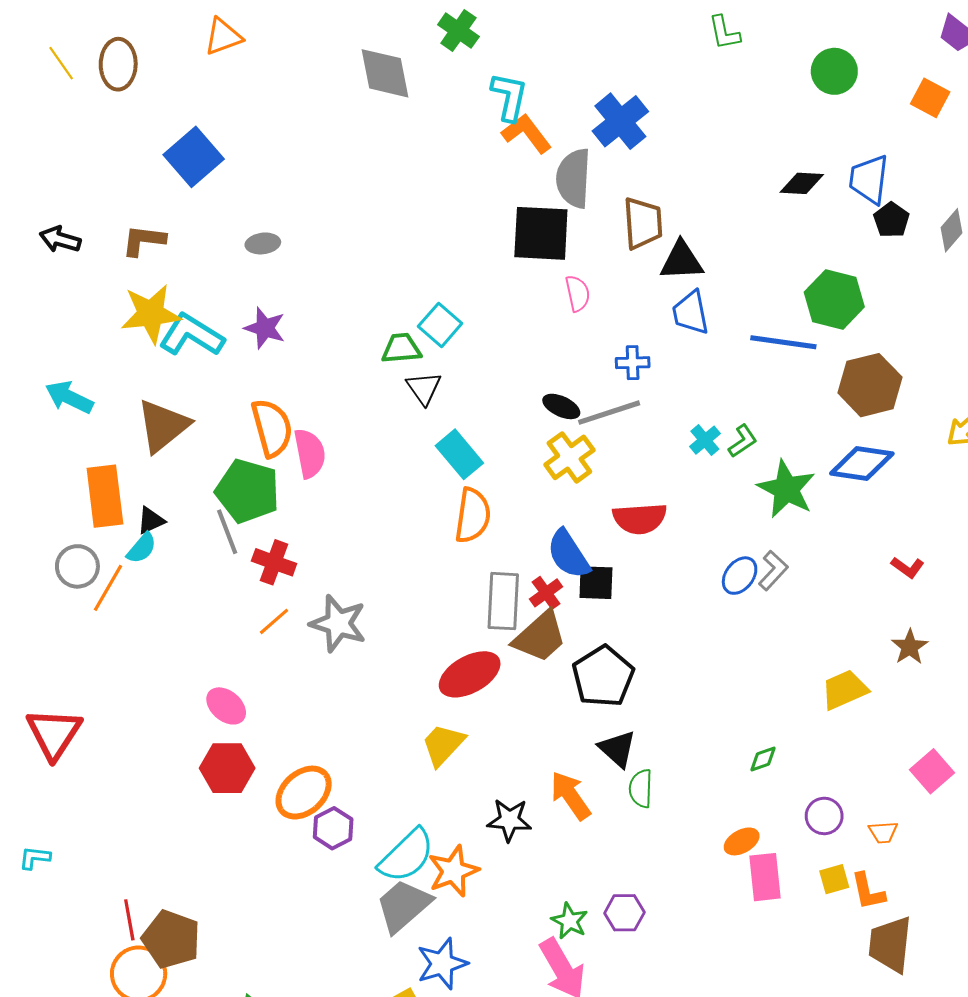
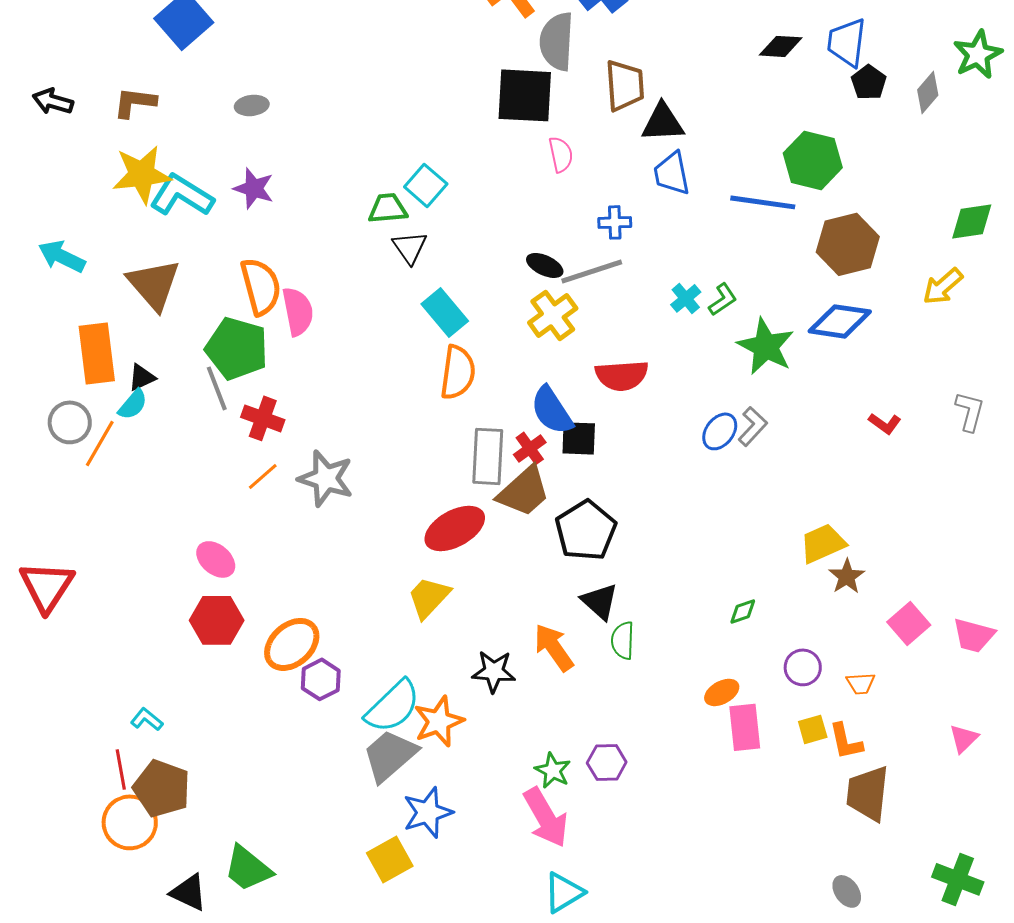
brown triangle: (163, 426) -> (154, 284), turned -32
brown star: (910, 647) -> (847, 576), moved
cyan L-shape: (35, 858) -> (147, 719), moved, turned 32

